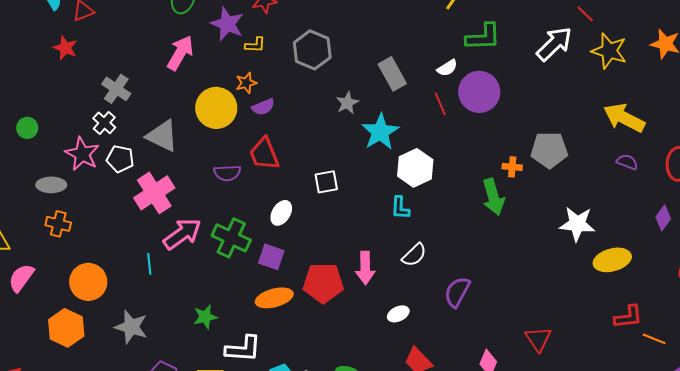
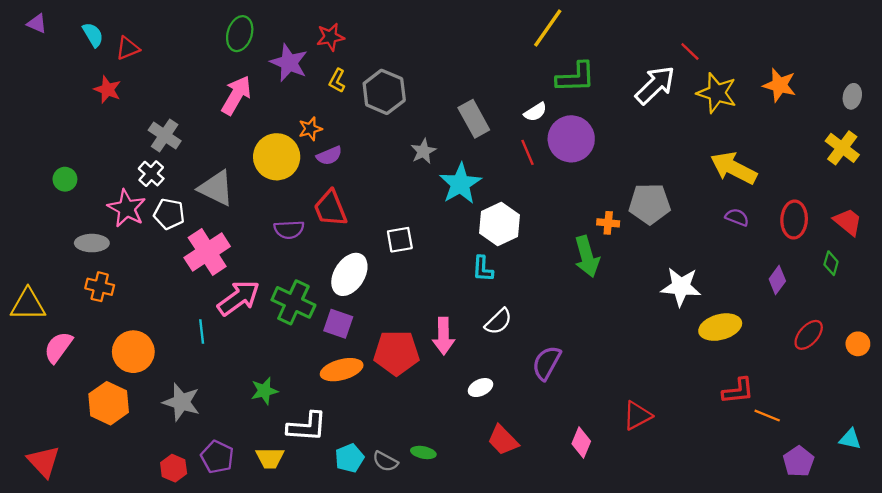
yellow L-shape: (255, 45) -> (337, 81), moved, turned 115
white ellipse: (281, 213) -> (349, 274), size x1.5
red triangle: (538, 339) -> (637, 416), turned 36

